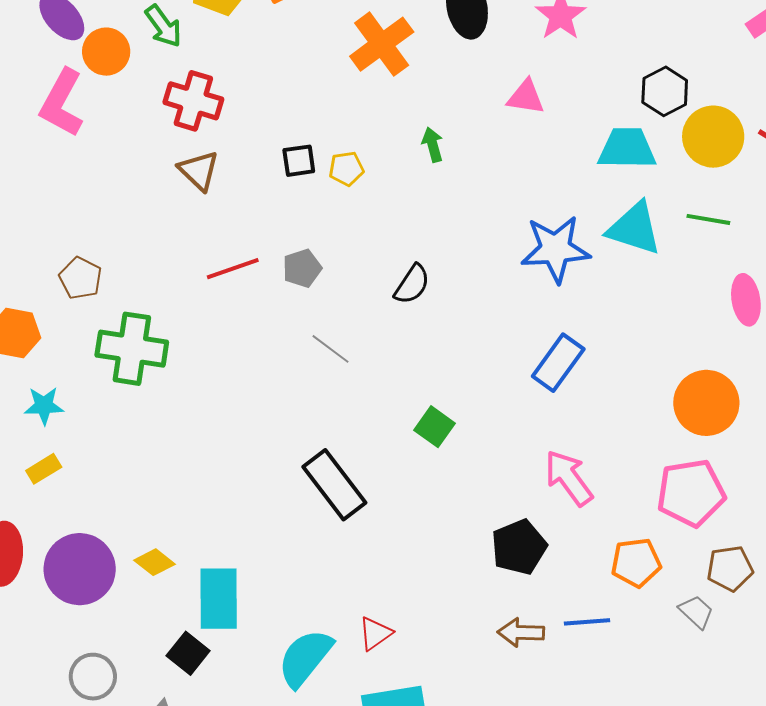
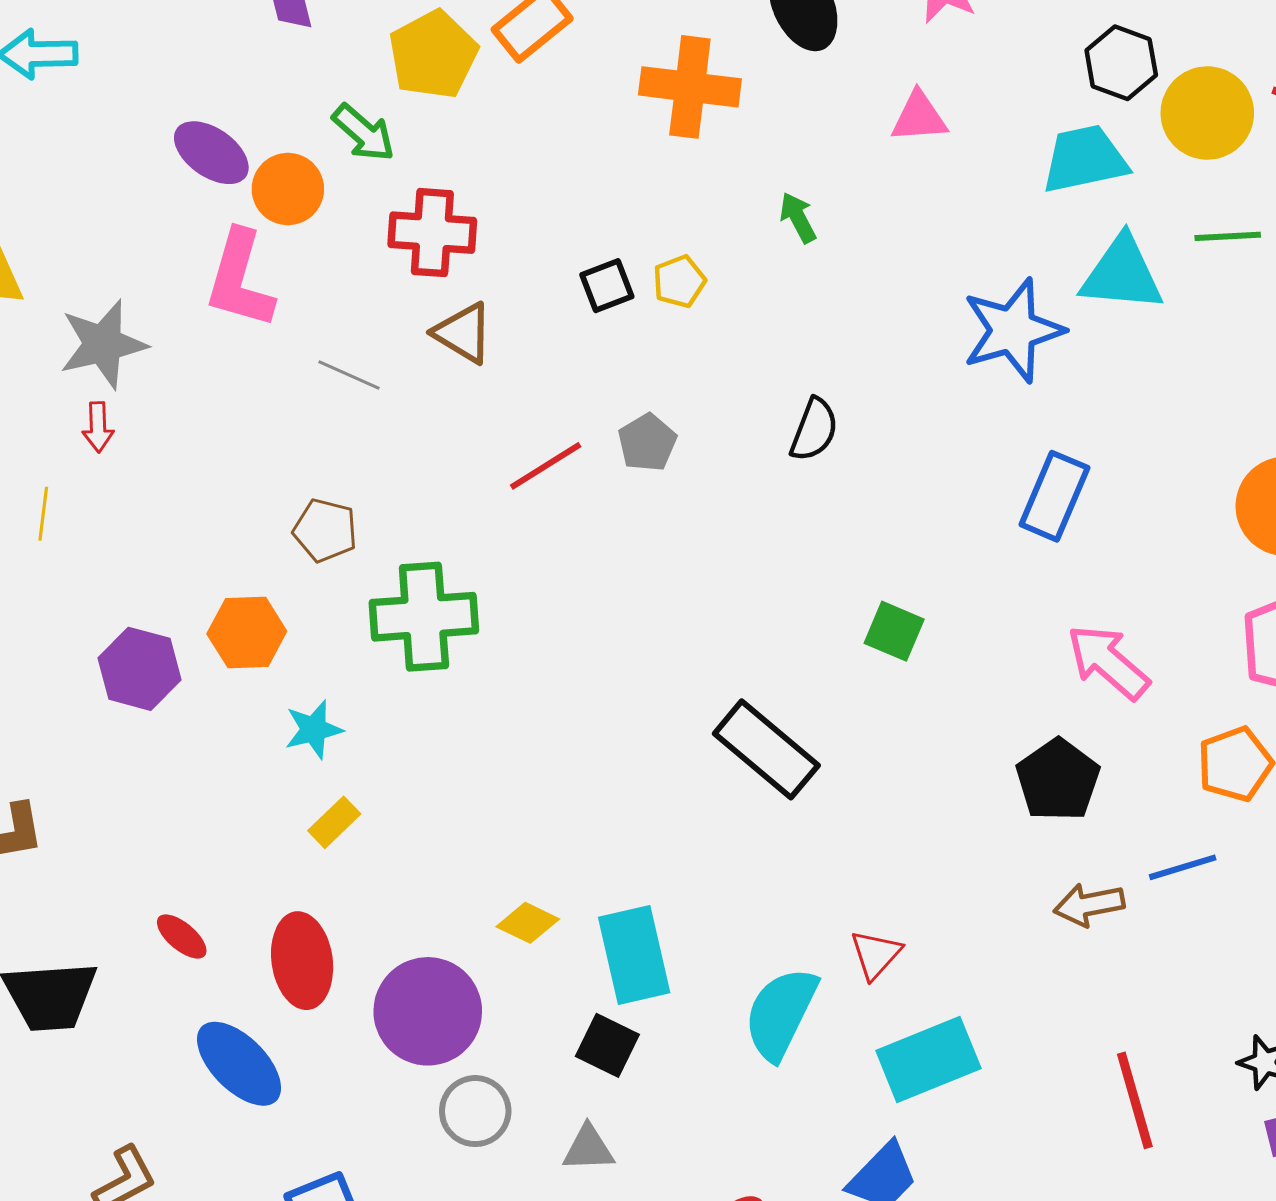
orange cross: (382, 44) -> (690, 87), turned -34
gray line: (330, 349) -> (349, 375), moved
purple circle: (80, 569) -> (428, 1011), moved

